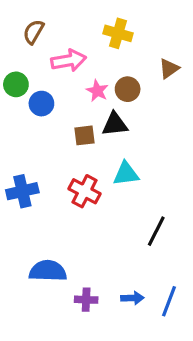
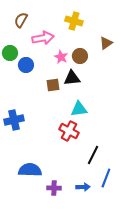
red cross: (85, 191) -> (69, 131), moved
black line: (156, 231) -> (93, 155), moved
blue line: (169, 301) -> (106, 178), moved

